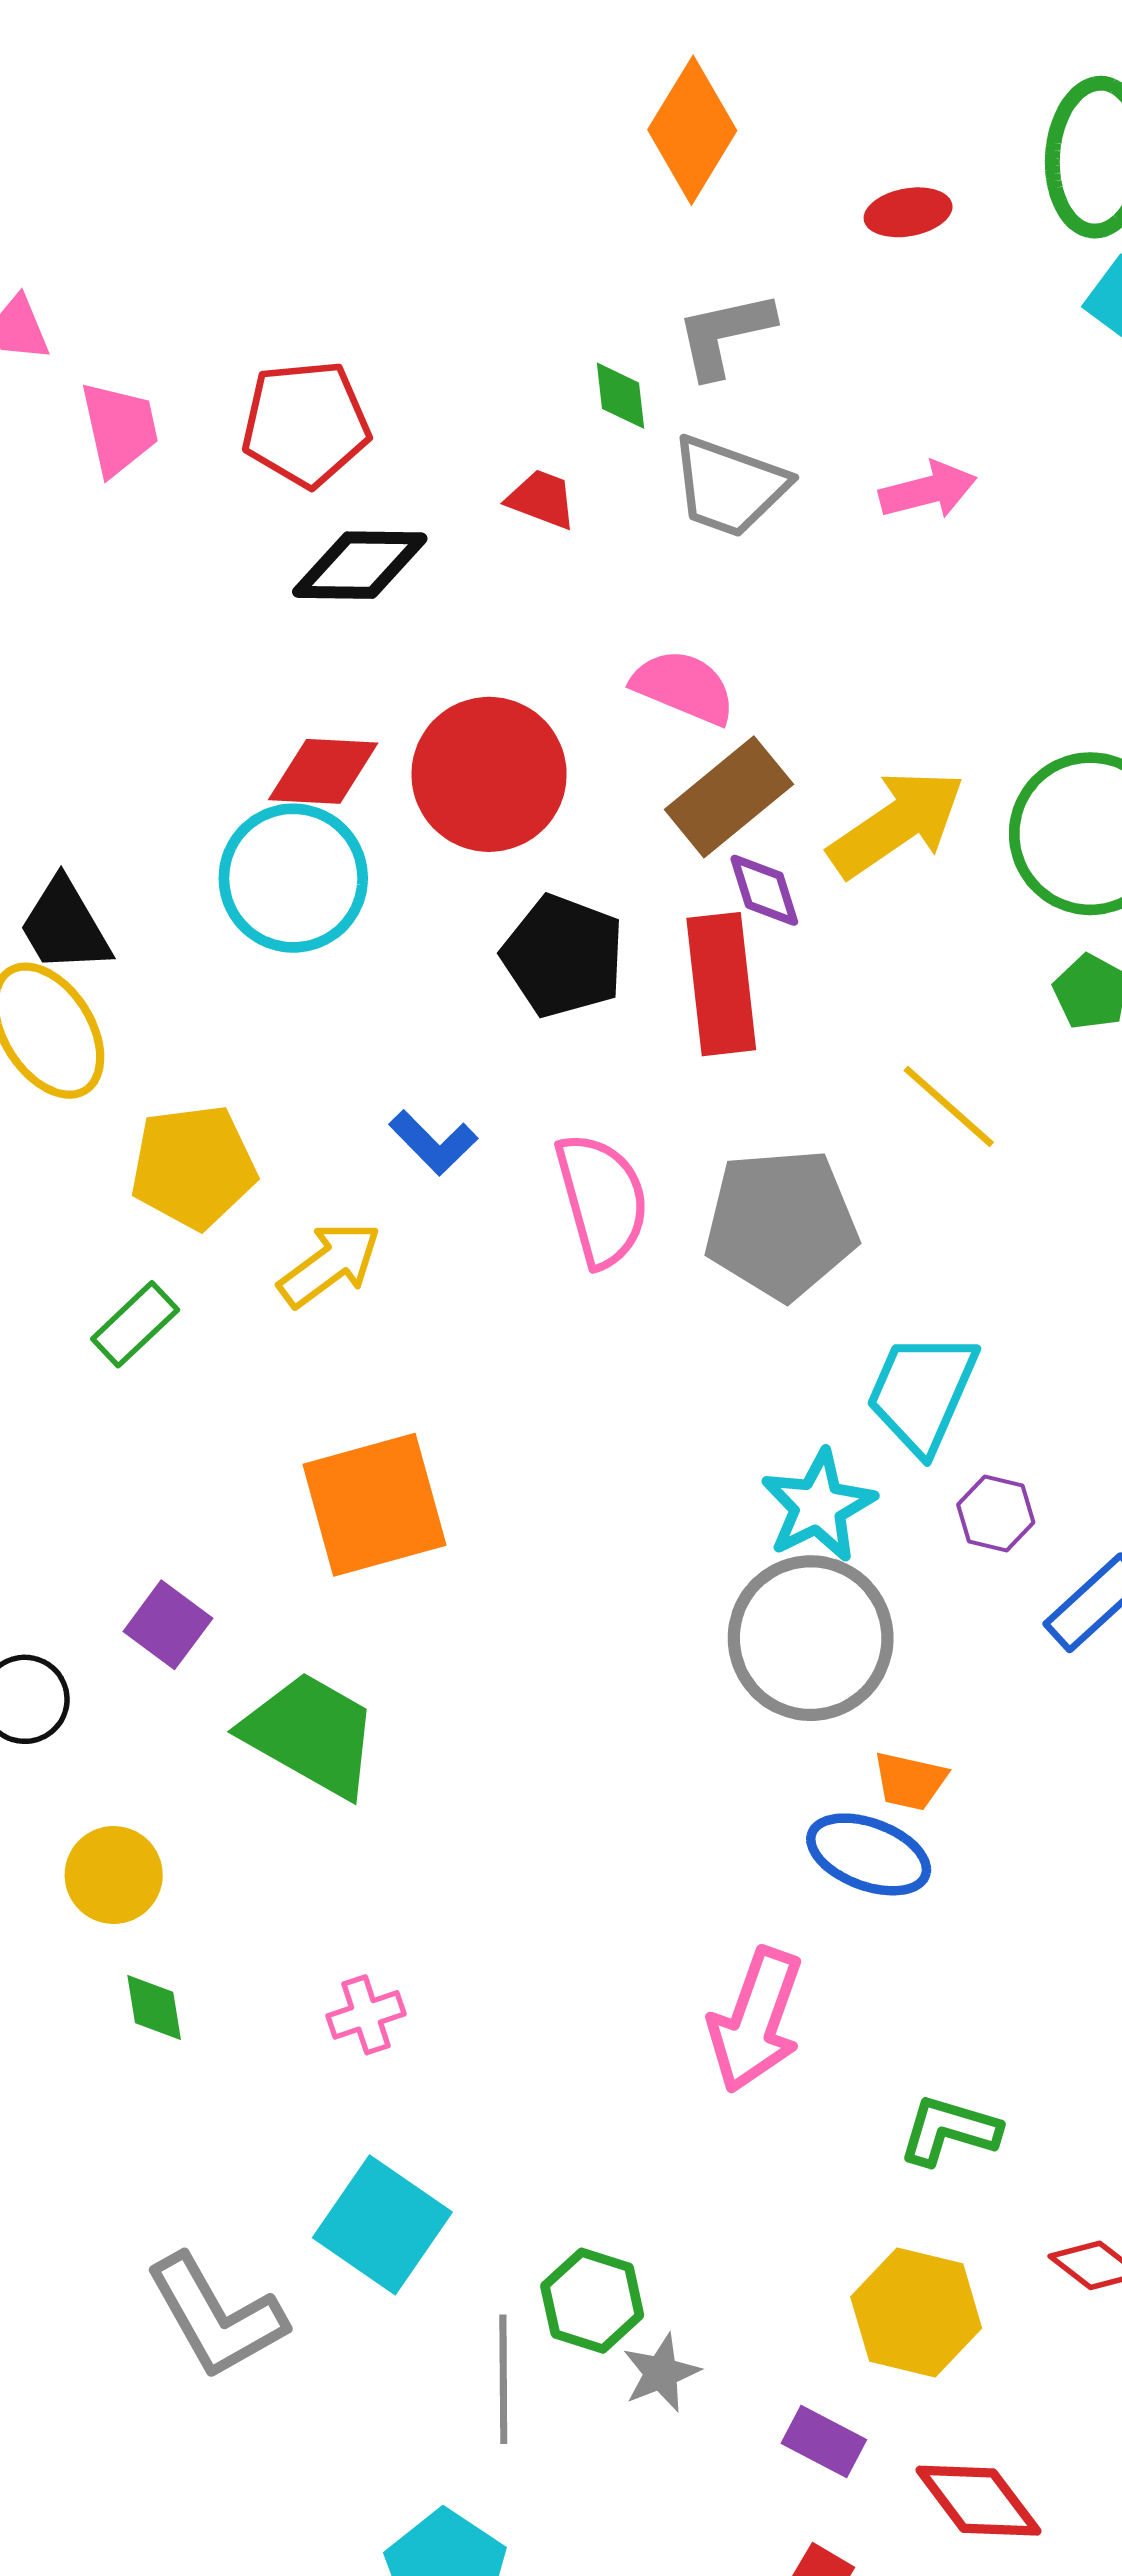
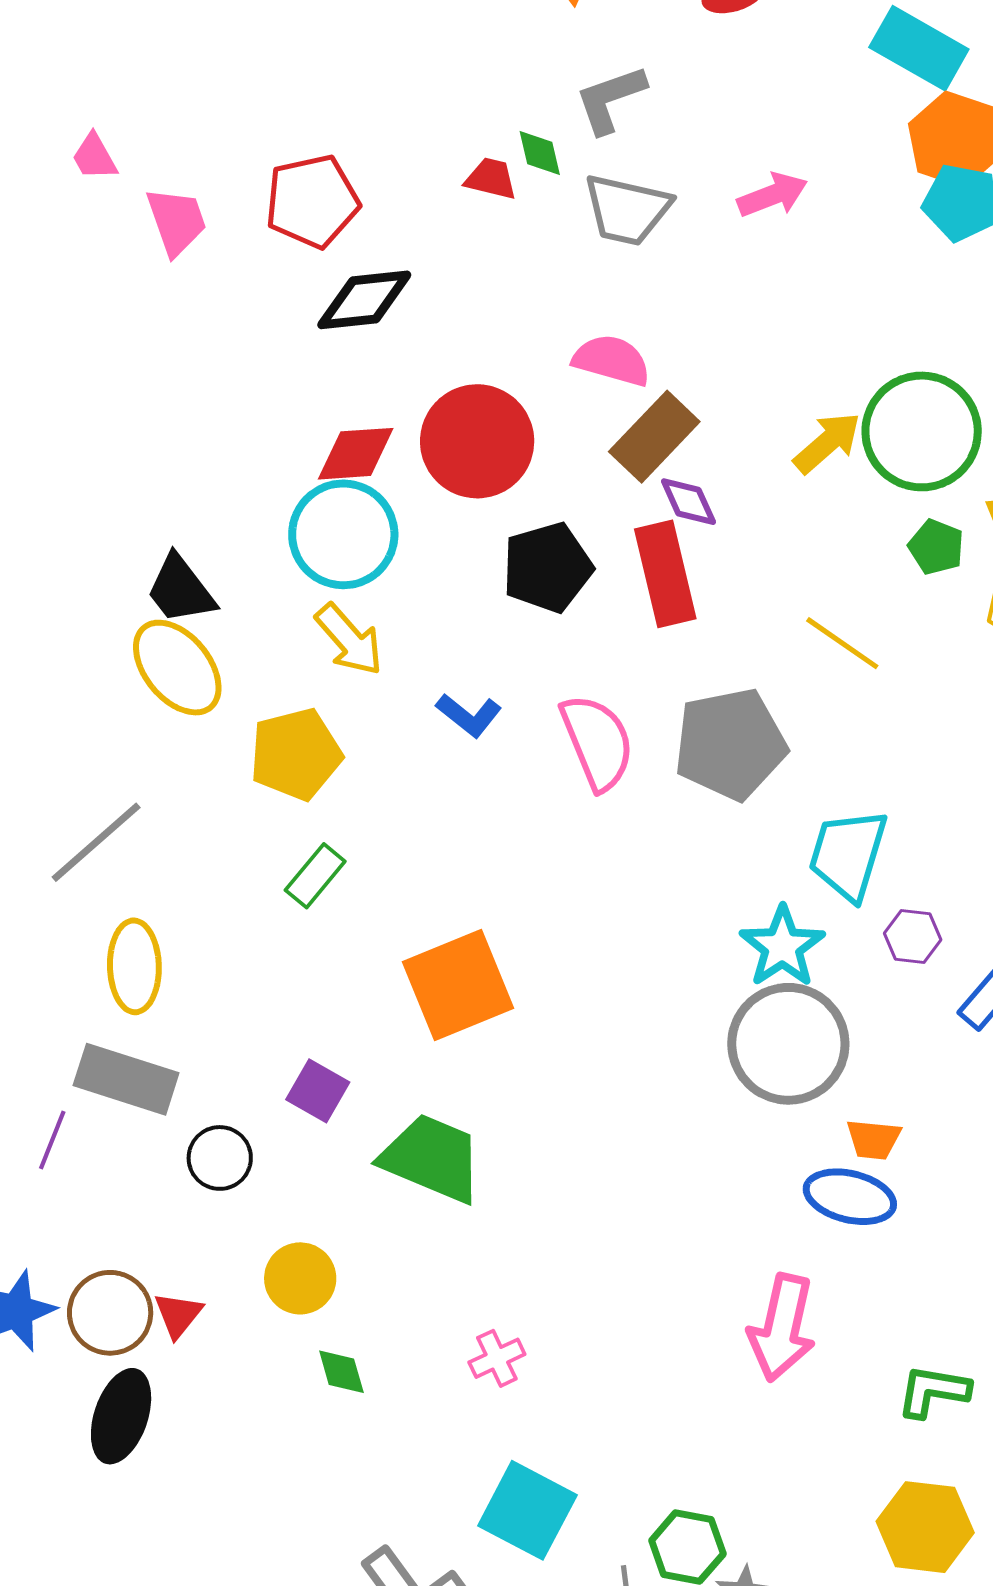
red trapezoid: (542, 499) -> (491, 179), moved
yellow arrow: (897, 824) -> (827, 443), moved, size x0.7
black pentagon: (563, 956) -> (547, 567), turned -30
yellow arrow: (330, 1264) -> (349, 640), moved, turned 92
green rectangle: (135, 1324) -> (315, 876), moved

